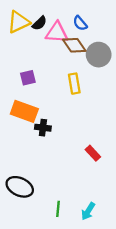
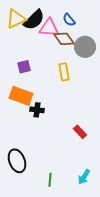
black semicircle: (39, 23) -> (34, 20), size x1.6
black ellipse: (20, 187) -> (17, 161), turned 45
cyan arrow: (88, 211) -> (84, 177), moved

